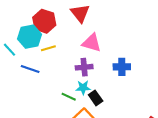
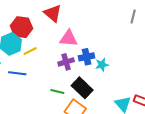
blue cross: (122, 67) -> (87, 57), moved
cyan star: (83, 88) -> (102, 65), moved
black rectangle: (96, 98) -> (82, 88), size x1.5

